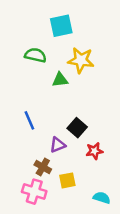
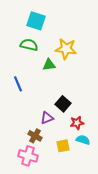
cyan square: (61, 26) -> (36, 21), moved, turned 30
blue line: (29, 120) -> (18, 84), moved
yellow square: (67, 180) -> (63, 146), moved
cyan semicircle: (102, 198) -> (83, 140), moved

